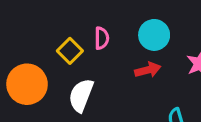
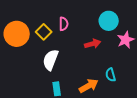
cyan circle: (154, 35) -> (109, 21), moved
orange circle: (27, 84) -> (17, 34), moved

